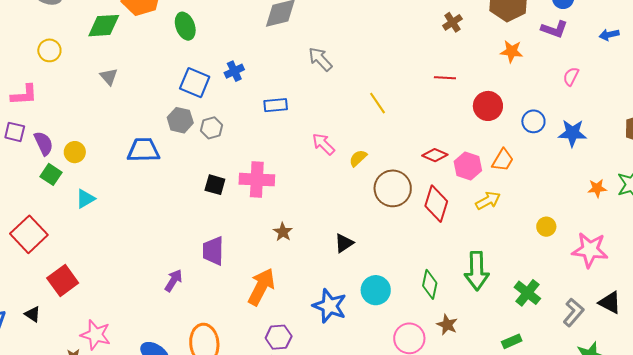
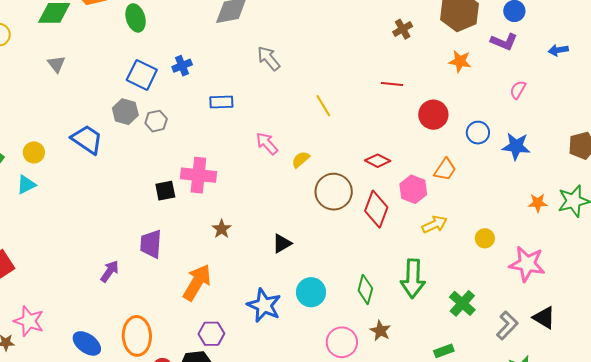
blue trapezoid: (143, 150) -> (87, 139), turned 32
yellow circle: (75, 152) -> (34, 152), moved
pink hexagon: (468, 166) -> (413, 189), moved
black square: (215, 185) -> (165, 191), moved, turned -30
yellow arrow: (488, 201) -> (434, 224), moved

